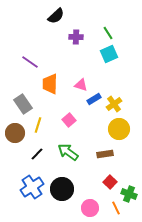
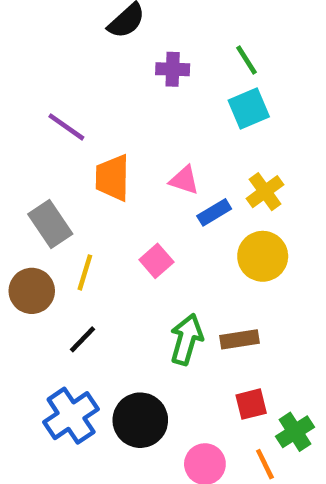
yellow cross: (114, 104) -> (265, 192), moved
yellow circle: (119, 129) -> (263, 256), moved
green arrow: (68, 152) -> (186, 339), moved, turned 70
red square: (110, 182) -> (251, 404), turned 32
green cross: (129, 194) -> (295, 432), turned 35

